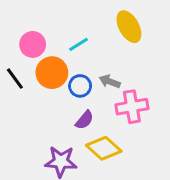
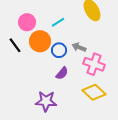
pink cross: (132, 107) -> (94, 64), turned 30
yellow diamond: (104, 148) -> (94, 92), moved

